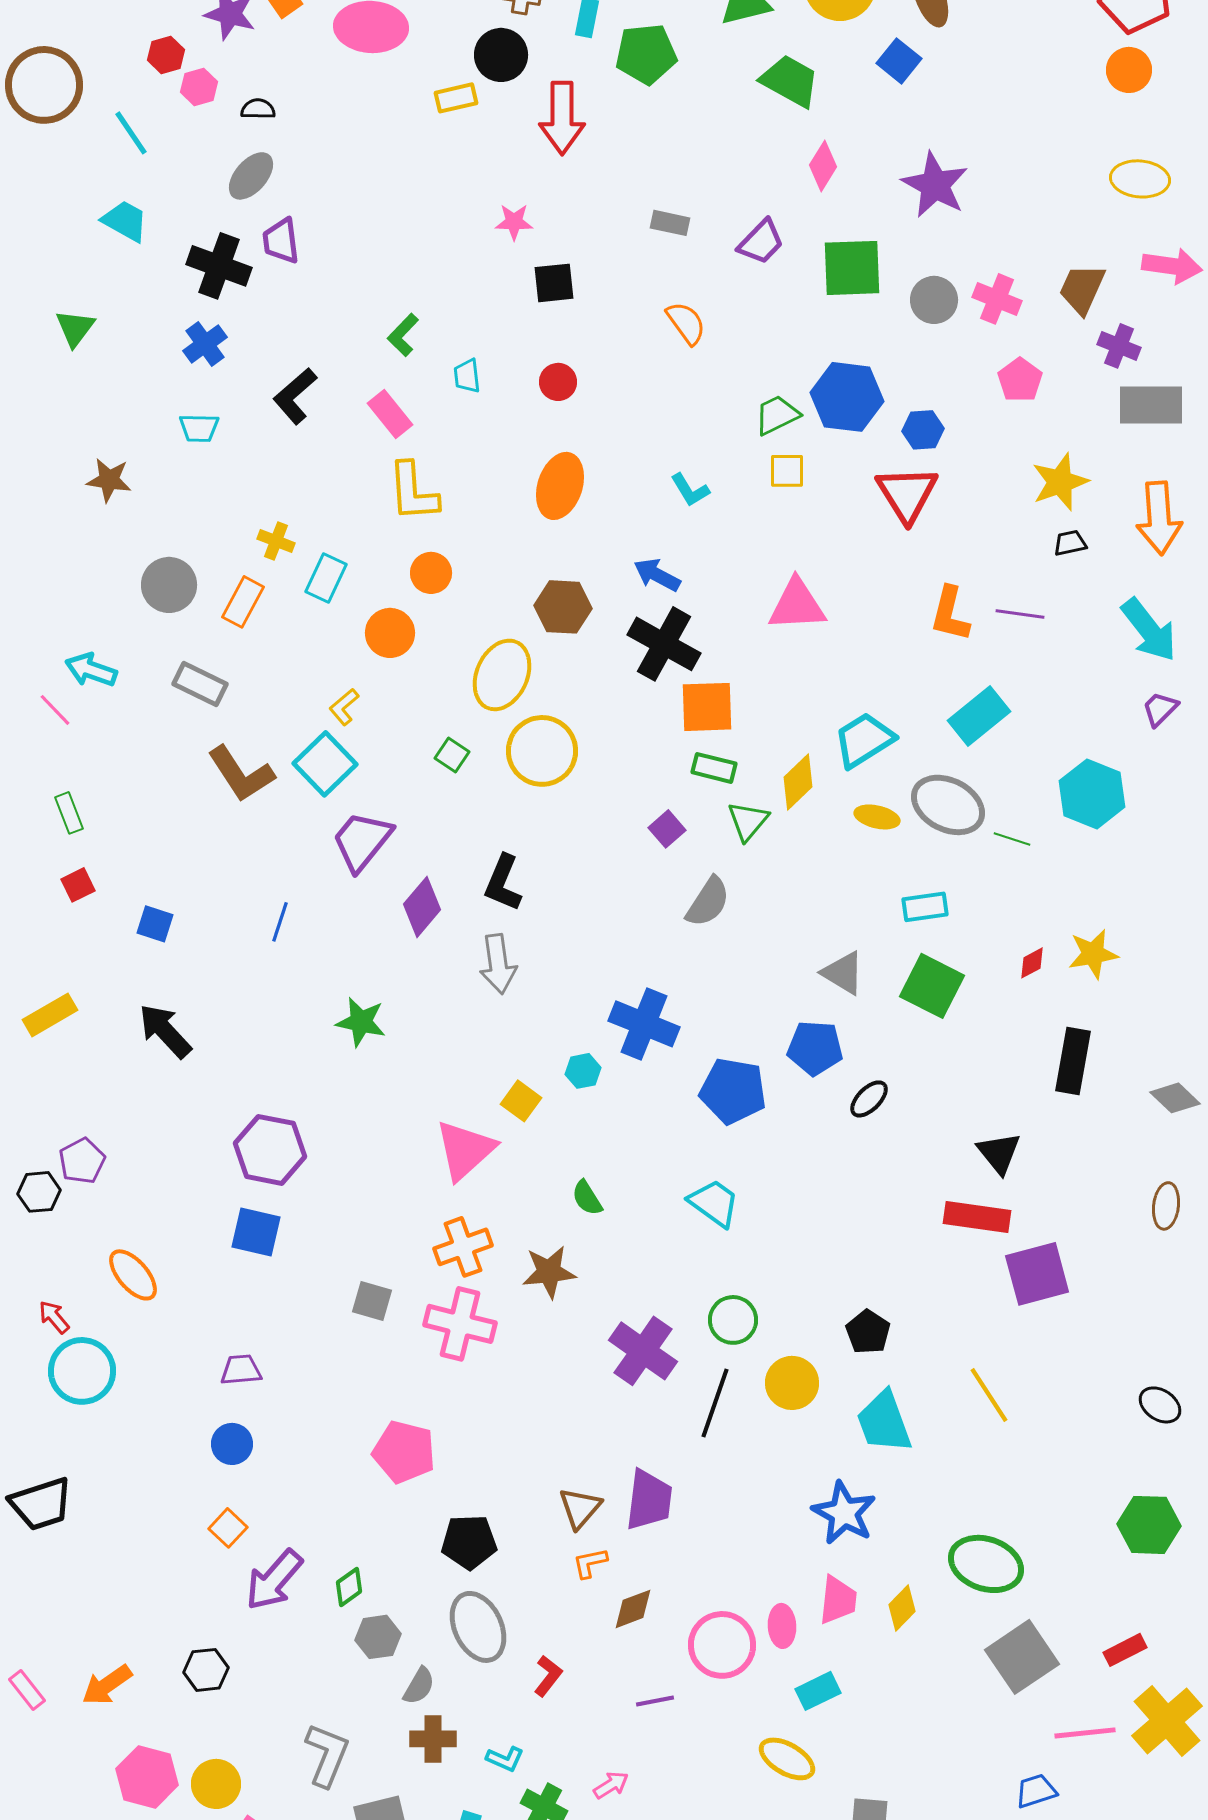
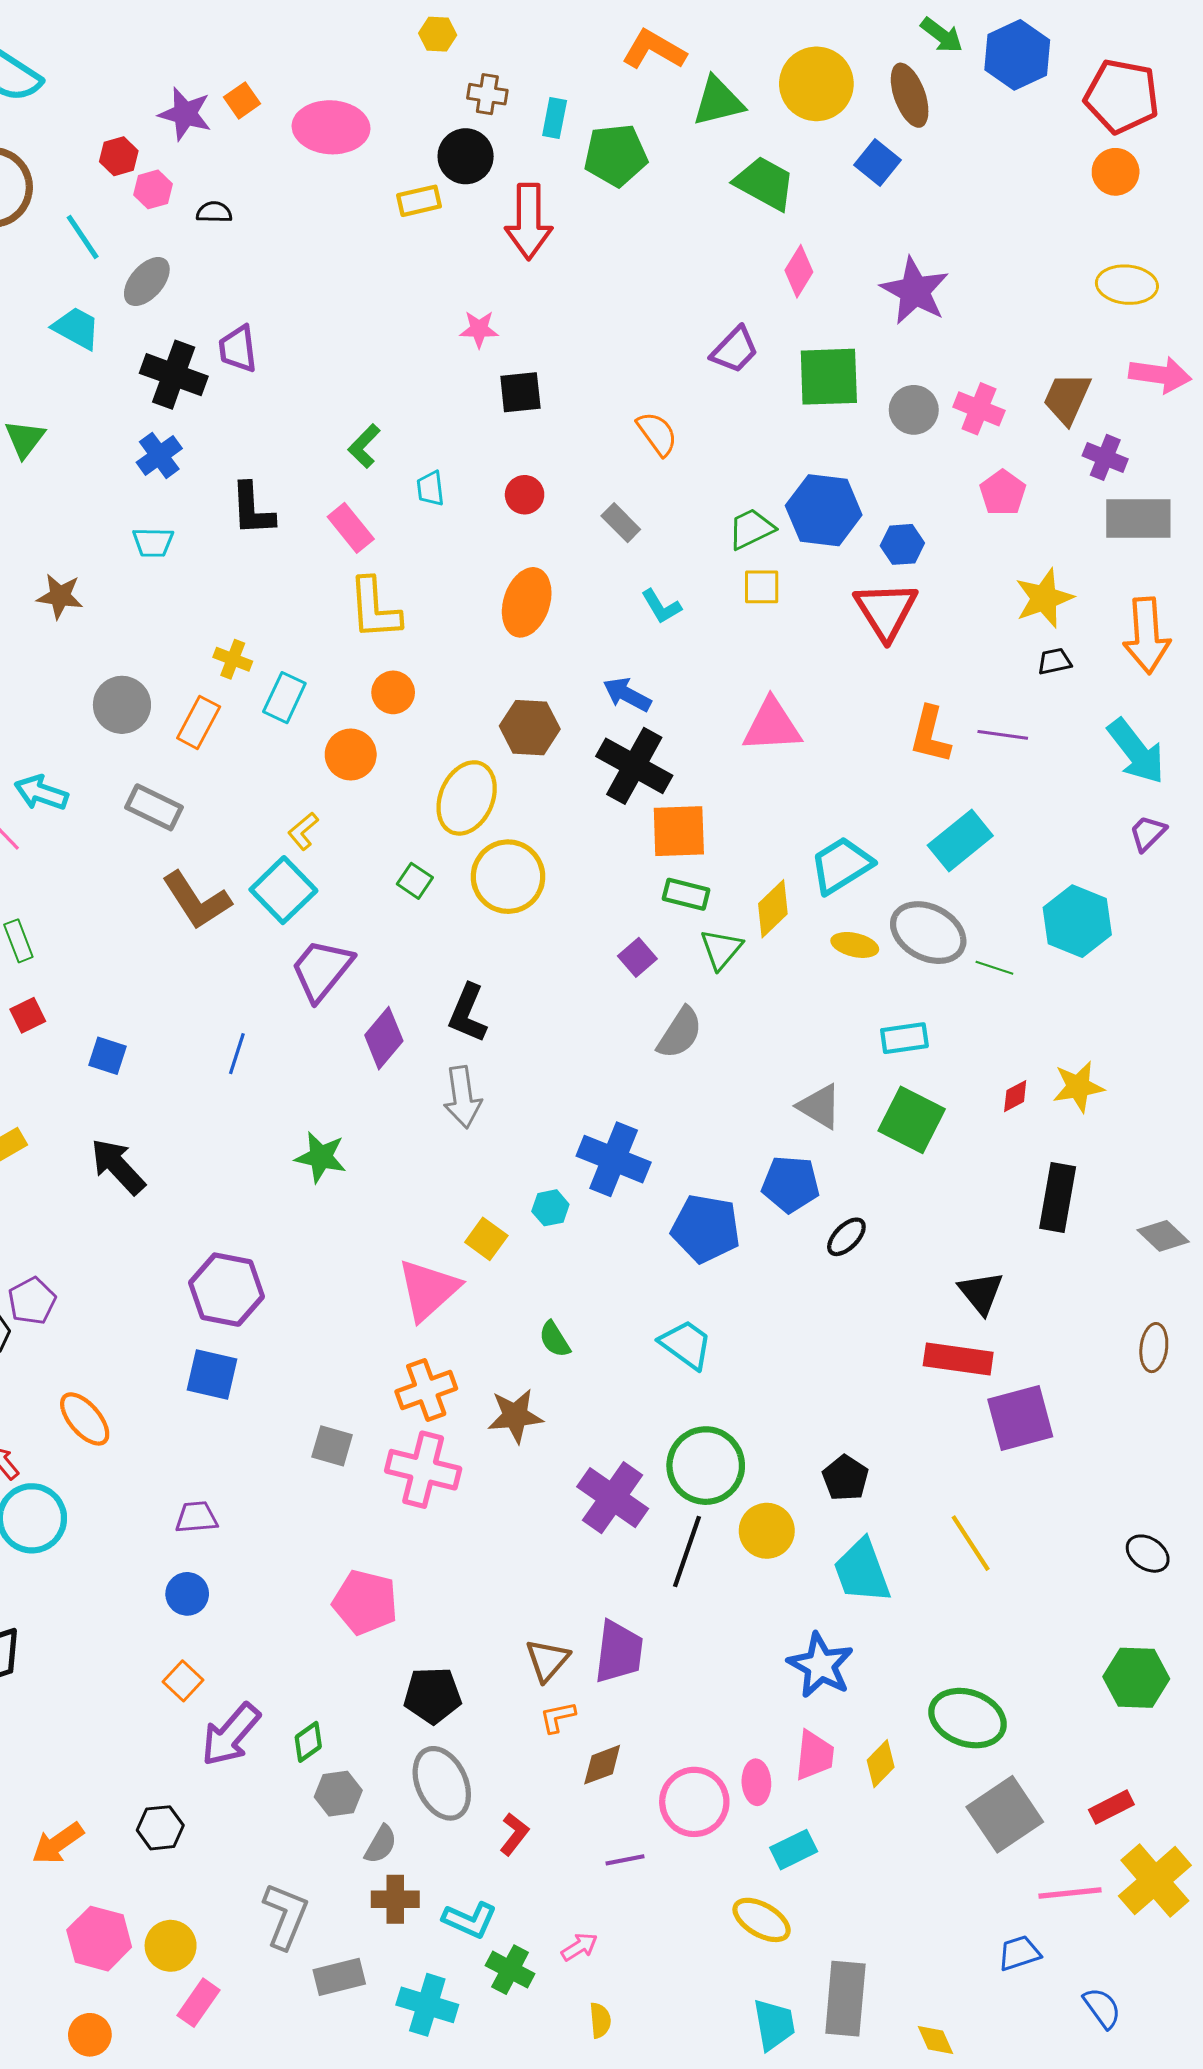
gray ellipse: (251, 176) -> (147, 282), moved
gray rectangle: (670, 223) -> (621, 523), moved, turned 33
black L-shape: (295, 396) -> (252, 509), turned -52
green circle: (733, 1320) -> (706, 1466), size x1.5
cyan L-shape: (505, 1759) -> (470, 1920), size x1.4

